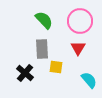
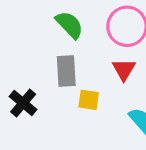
black cross: (25, 73) -> (23, 103), moved

